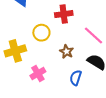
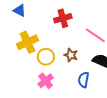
yellow circle: (41, 33) -> (46, 57), moved
yellow cross: (15, 51) -> (27, 42), moved

